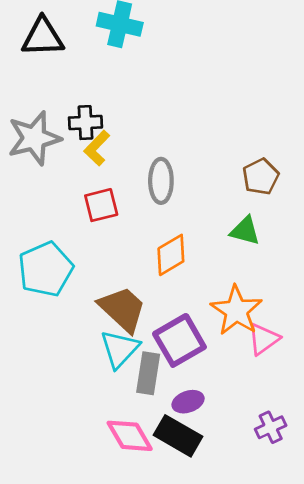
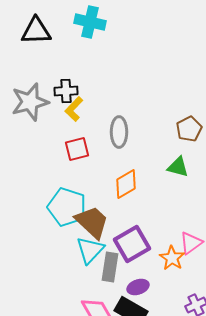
cyan pentagon: (46, 269) -> (67, 207), moved, turned -30
orange star: (236, 311) -> (172, 258), moved, size x0.7

